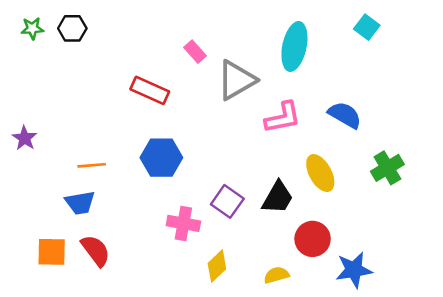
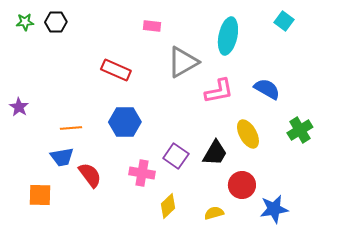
pink rectangle: (195, 52) -> (152, 26), moved, turned -42
red semicircle: (96, 251) -> (90, 175), moved

